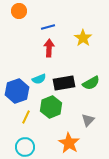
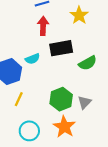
black rectangle: (64, 83) -> (61, 48), moved
green hexagon: (51, 107) -> (61, 99), moved
cyan circle: (25, 147) -> (29, 131), moved

